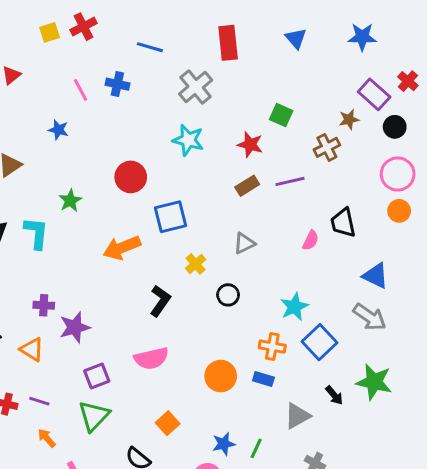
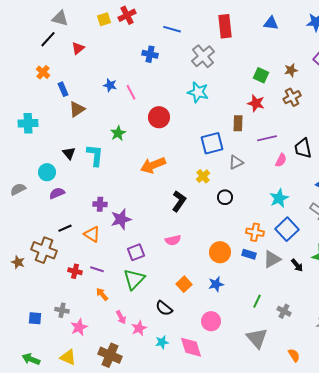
blue triangle: (296, 38) -> (271, 23), turned -42
pink line: (81, 90) -> (131, 92), moved
brown star: (349, 119) -> (291, 70), moved
red star: (250, 145) -> (256, 103), moved
purple line: (290, 181) -> (267, 138), moved
brown rectangle: (247, 186) -> (238, 123), turned -56
blue square: (171, 217) -> (212, 143), moved
cyan star: (294, 307) -> (279, 198), moved
pink semicircle: (151, 358) -> (173, 240), size x0.7
gray triangle: (297, 416) -> (272, 259), moved
blue star: (224, 444) -> (216, 284), moved
green line: (256, 448) -> (257, 301), moved

